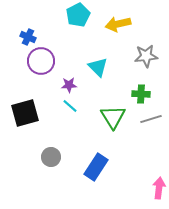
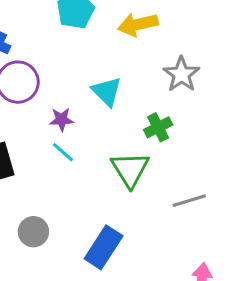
gray star: (146, 56) -> (181, 74), turned -30
green cross: (141, 94) -> (158, 127), moved, turned -30
gray line: (151, 119) -> (189, 201), moved

